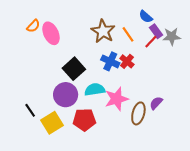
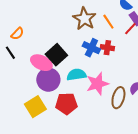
orange semicircle: (33, 26) -> (17, 34), moved
pink ellipse: (51, 33) -> (41, 63), moved, turned -40
red cross: (127, 61) -> (107, 48), turned -32
black line: (30, 110) -> (10, 53), moved

